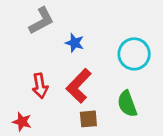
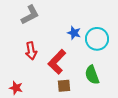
blue star: (75, 43) -> (74, 33), moved
red arrow: (40, 86) -> (31, 51), moved

